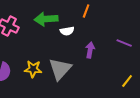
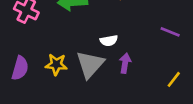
white semicircle: (67, 31) -> (109, 41), moved
purple arrow: (90, 50) -> (125, 63), moved

